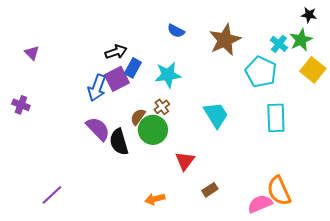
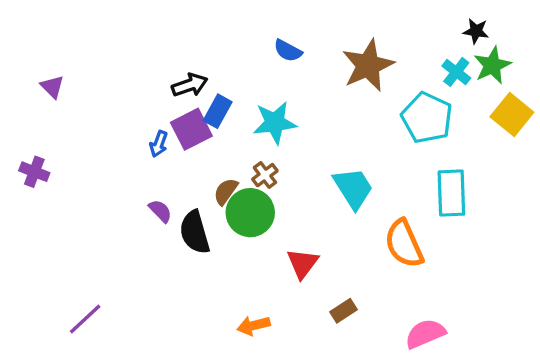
black star: (309, 15) -> (476, 31), moved
blue arrow: (97, 88) -> (159, 144), size x0.6
purple semicircle: (98, 129) -> (160, 211), size x0.6
orange semicircle: (279, 191) -> (404, 244), moved

